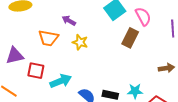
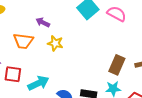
pink semicircle: (143, 16) -> (117, 14), turned -30
brown rectangle: (130, 38) -> (117, 65), moved

